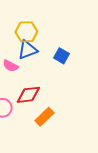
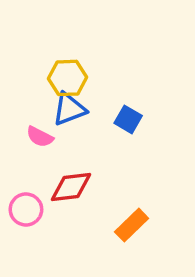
orange rectangle: (44, 117) -> (132, 225), moved

